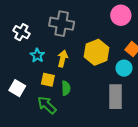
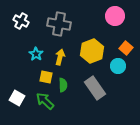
white cross: (21, 32) -> (21, 21), moved
white square: (17, 88) -> (17, 98), moved
gray rectangle: (116, 97) -> (95, 88), moved, turned -35

